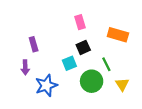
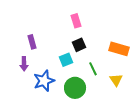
orange rectangle: (118, 35) -> (119, 49), moved
green line: (106, 64) -> (93, 69), moved
green circle: (92, 81) -> (75, 88), moved

